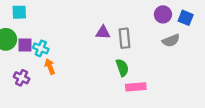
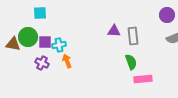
cyan cross: (41, 48) -> (59, 45), turned -32
purple cross: (22, 78) -> (42, 63), moved

